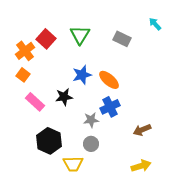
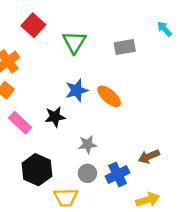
red square: (46, 39) -> (33, 25), moved
gray rectangle: (122, 39) -> (125, 47), turned -36
blue cross: (110, 107) -> (118, 175), moved

